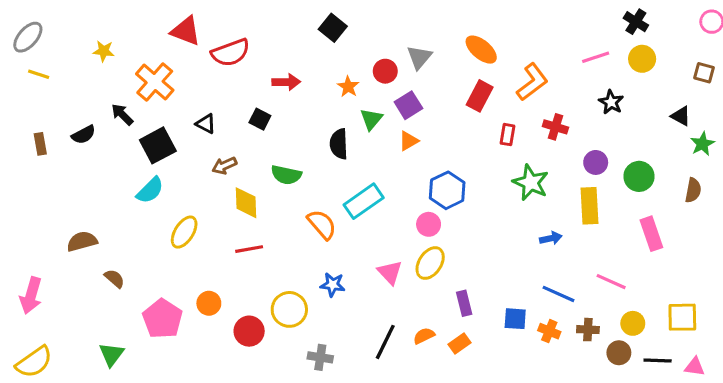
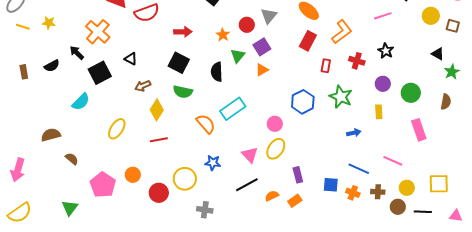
yellow star: (104, 51) -> (49, 23), moved
yellow circle: (642, 59) -> (431, 16), moved
black star: (611, 102) -> (386, 51), moved
black square: (260, 119) -> (179, 63), moved, size x1.5
cyan semicircle: (150, 190) -> (81, 102), moved
blue hexagon: (447, 190) -> (303, 102), moved
yellow diamond: (246, 203) -> (157, 110), turned 35
yellow rectangle: (589, 206) -> (379, 112), size x0.6
black line: (385, 342) -> (247, 185), moved, turned 35
pink triangle: (695, 367) -> (456, 216), moved

